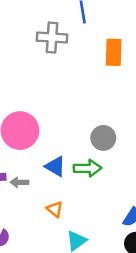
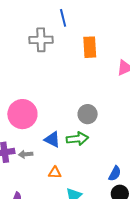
orange triangle: (55, 209) -> (55, 173), turned -32

